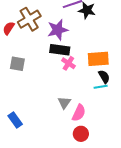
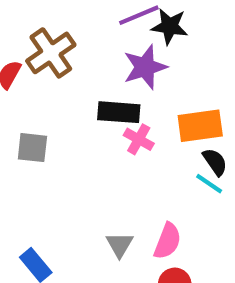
purple star: (58, 30) -> (145, 67), moved
cyan line: (101, 87) -> (209, 184), turned 48
gray triangle: (64, 103) -> (120, 245), moved

